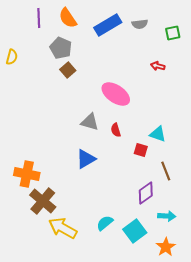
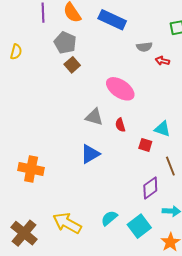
gray semicircle: (140, 24) -> (144, 47), moved
blue rectangle: (108, 25) -> (112, 20), turned 56
brown cross: (43, 201) -> (24, 233), moved

